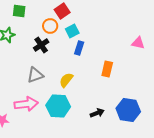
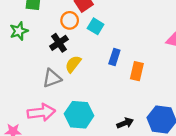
cyan square: (72, 31) -> (96, 26), turned -32
blue rectangle: (79, 48) -> (114, 57), moved
yellow semicircle: (66, 80) -> (73, 64), moved

